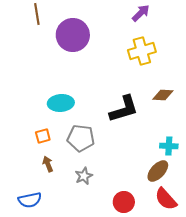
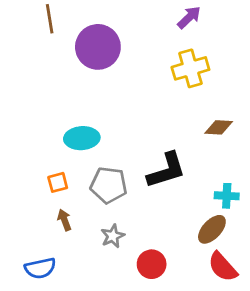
black L-shape: (124, 109) -> (166, 170), moved
red circle: (124, 202) -> (152, 264), moved

